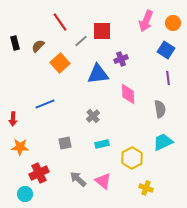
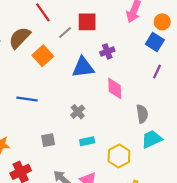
orange circle: (173, 23) -> (162, 22), moved
brown semicircle: (38, 46) -> (20, 38), size x1.6
purple line: (168, 78) -> (157, 72), turned 32
blue line: (45, 104) -> (27, 99), turned 30
gray semicircle: (160, 109) -> (142, 114), moved

